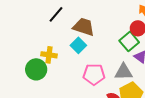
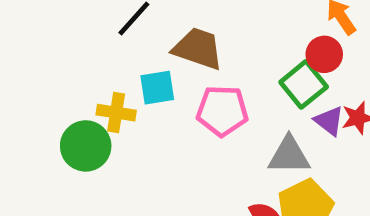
cyan square: (78, 45) -> (157, 88), moved, turned 35
pink pentagon: (94, 74) -> (222, 111), moved

